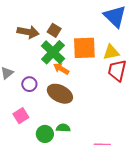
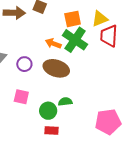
orange square: (84, 48) -> (73, 19), size x0.7
green cross: (53, 52) -> (75, 40), moved
pink square: (21, 116) -> (21, 97), turned -35

